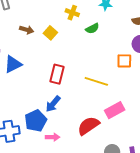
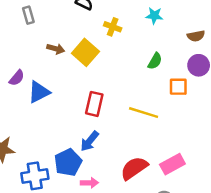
green semicircle: (92, 28) -> (155, 61), moved, turned -32
yellow square: (50, 33) -> (85, 52), size x1.5
pink rectangle: (115, 110) -> (172, 164), moved

